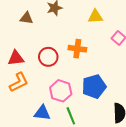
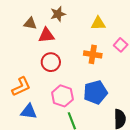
orange cross: (77, 49) -> (93, 54), moved
red triangle: (16, 58) -> (46, 35), moved
blue triangle: (42, 113) -> (29, 112), moved

